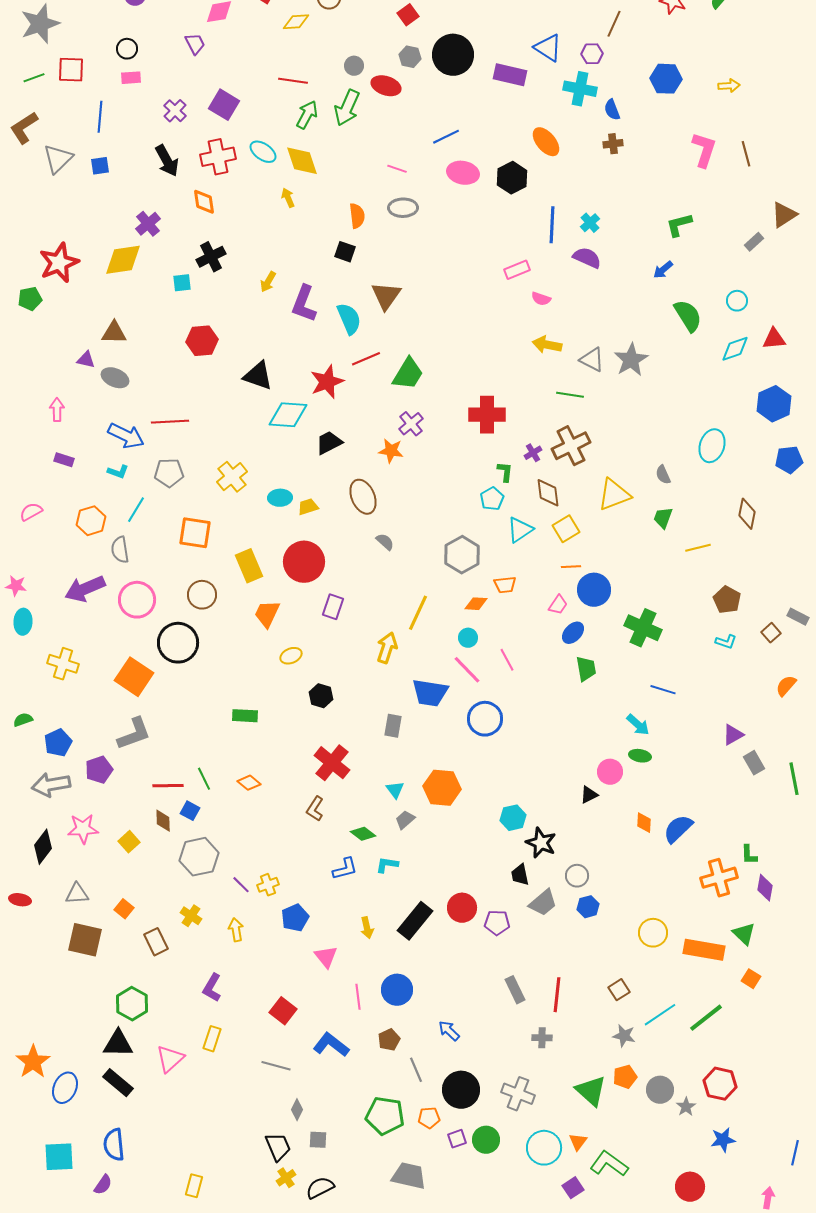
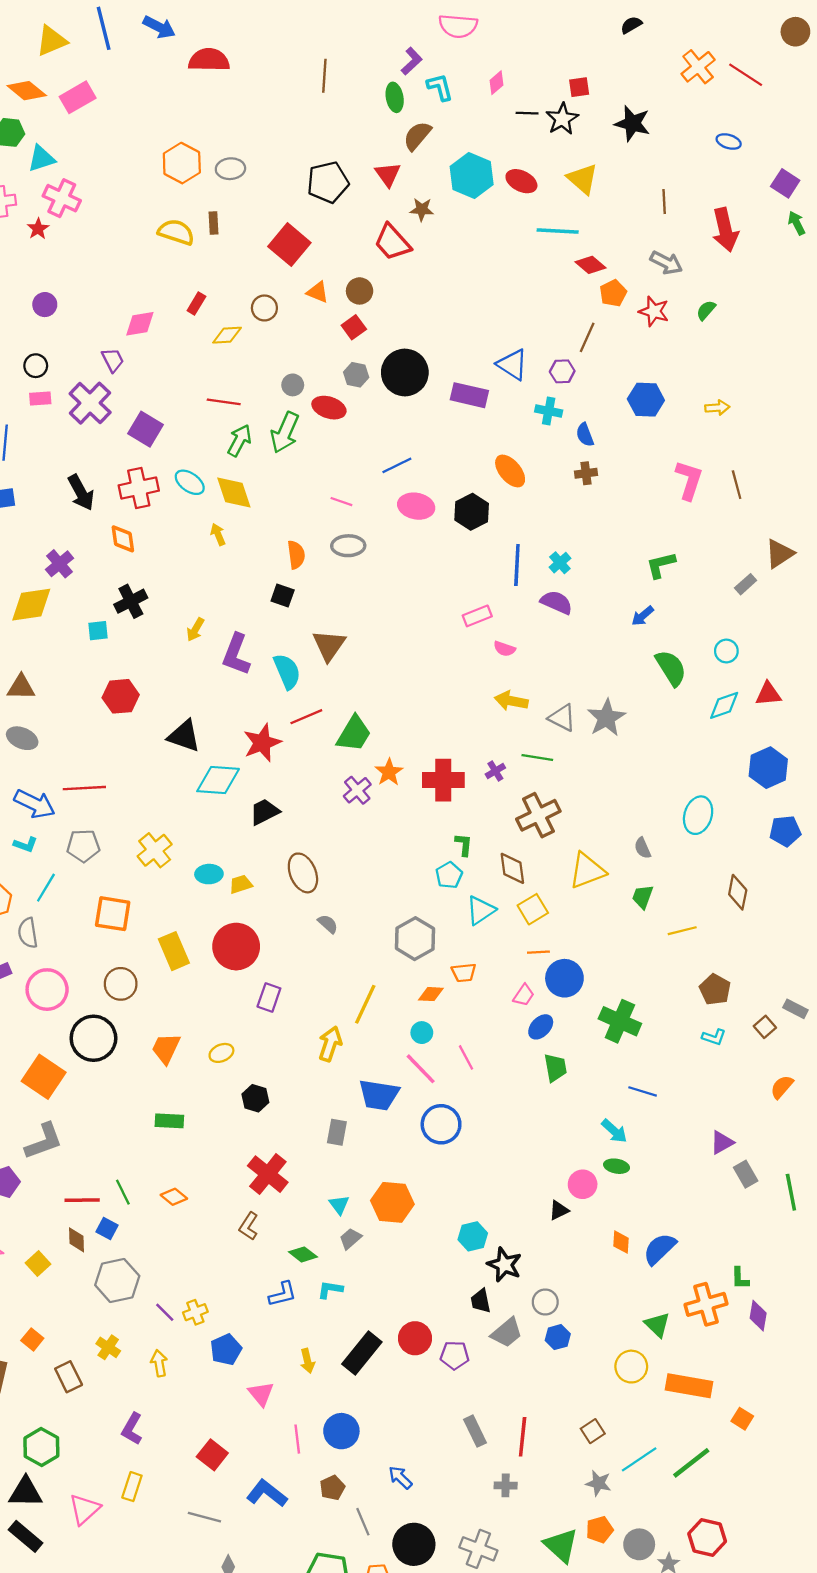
cyan cross: (580, 89) -> (549, 411), size x0.7
purple cross: (175, 111) -> (90, 403), moved, size x1.6
orange star: (391, 451) -> (389, 772), moved, turned 30
purple cross: (533, 453) -> (495, 771), moved
orange trapezoid: (267, 614) -> (166, 1048), moved
green triangle: (744, 934) -> (657, 1325), moved

